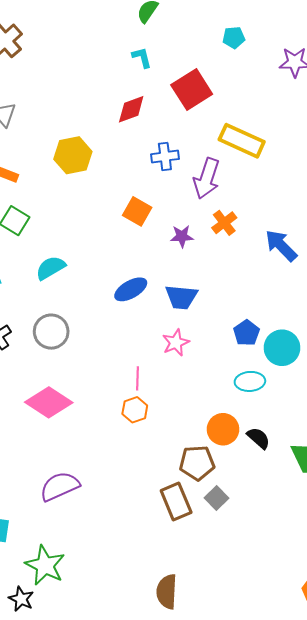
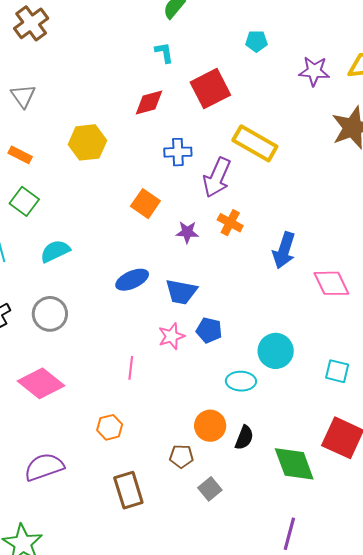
orange cross: (224, 223) -> (230, 223), turned -30
blue arrow: (281, 246) -> (284, 250), turned -123
blue pentagon: (246, 333) -> (209, 330), moved, turned -30
orange hexagon: (135, 410) -> (110, 427), moved
black semicircle: (258, 438) -> (244, 438), turned 65
brown pentagon: (197, 463) -> (181, 456), size x0.7
gray square: (217, 498) -> (210, 489), moved
brown rectangle: (176, 501) -> (128, 490), moved

